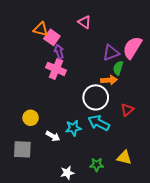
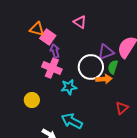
white circle: (96, 97) -> (91, 67), moved
yellow circle: (31, 118) -> (32, 100), moved
cyan arrow: (99, 123) -> (72, 121), moved
cyan star: (73, 128) -> (69, 87), moved

